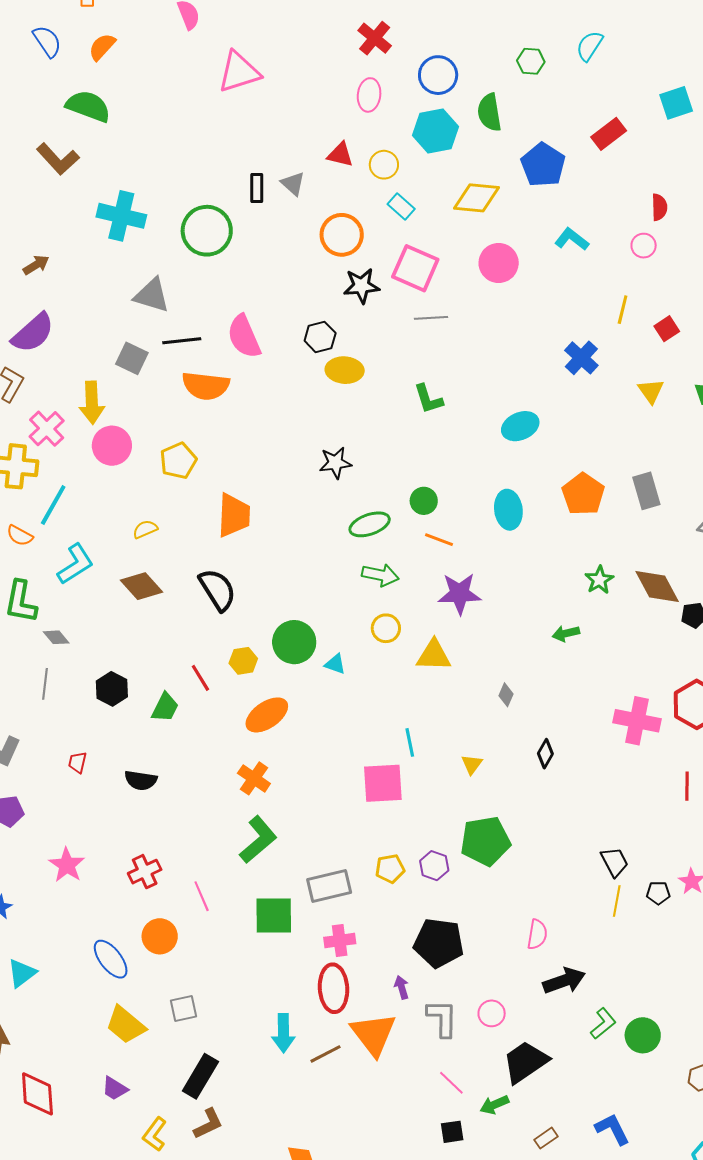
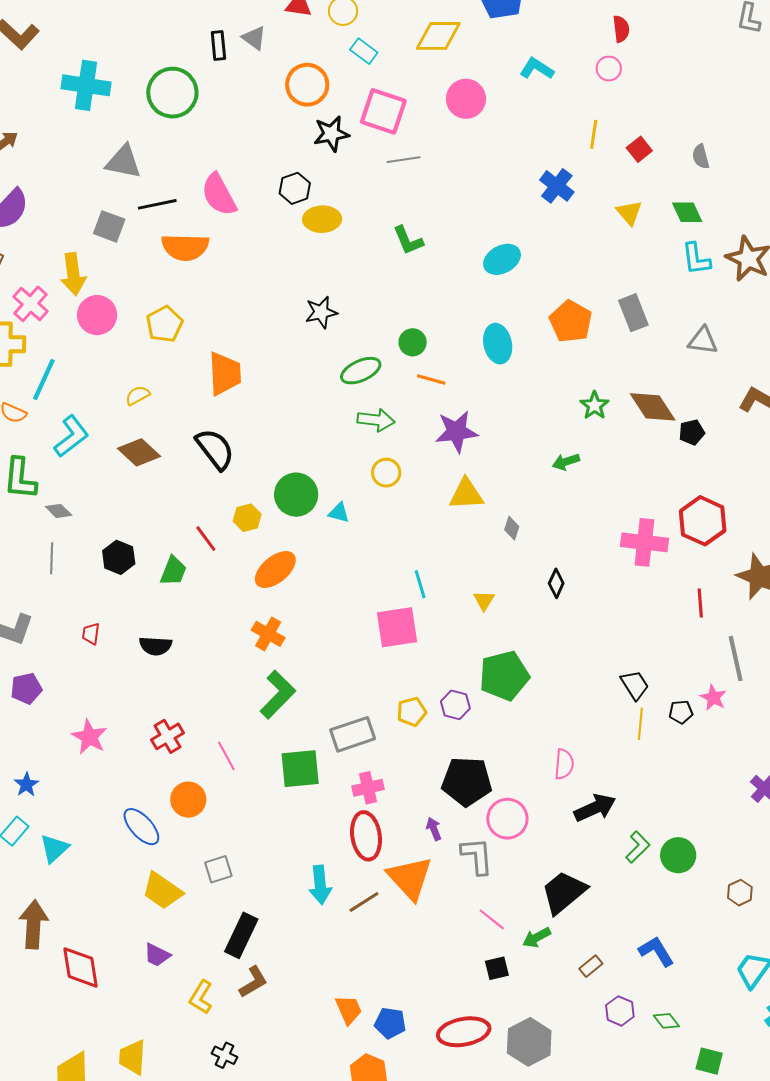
yellow triangle: (434, 655) -> (466, 494), moved
pink circle: (492, 1013) -> (507, 819), moved, size x1.5

